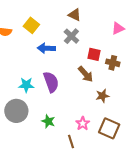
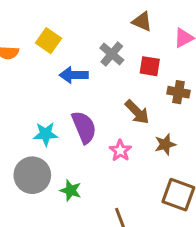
brown triangle: (75, 15) -> (142, 22), moved
red square: (94, 54) -> (150, 66), moved
green star: (48, 121) -> (71, 190), moved
pink star: (83, 123) -> (120, 151), moved

